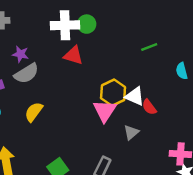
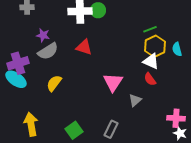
red triangle: (73, 55) -> (84, 47), moved
yellow hexagon: (113, 93) -> (155, 46), moved
white triangle: (135, 96) -> (151, 61), moved

